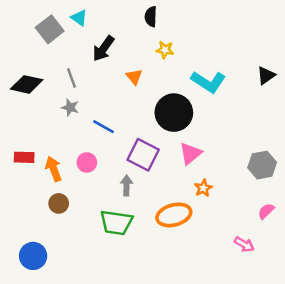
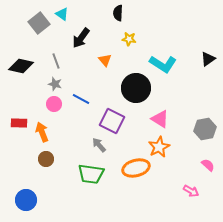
pink triangle: (190, 154) -> (160, 119), moved, turned -48
pink circle: (87, 162) -> (54, 104), moved
gray arrow: (127, 186) -> (99, 145), turned -42
orange star: (203, 188) -> (159, 147), size x1.5
pink semicircle: (266, 211) -> (208, 165), turned 88

